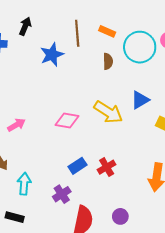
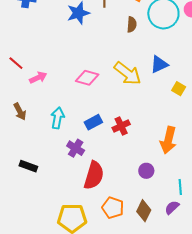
cyan arrow: (24, 184) -> (58, 118), moved
purple cross: (62, 194) -> (76, 148), turned -30
purple circle: (120, 216) -> (146, 171), moved

